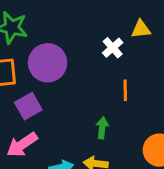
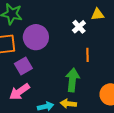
green arrow: (102, 128) -> (72, 80), size x1.6

